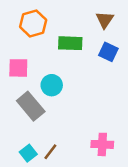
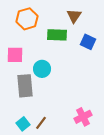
brown triangle: (105, 20) -> (74, 16), moved
gray rectangle: (31, 106) -> (25, 86), turned 35
pink cross: (102, 144) -> (83, 117), turned -30

